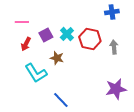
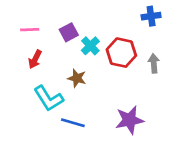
purple square: (46, 35) -> (69, 32), moved
purple star: (116, 89) -> (129, 120), moved
blue line: (61, 100) -> (73, 123), moved, turned -30

